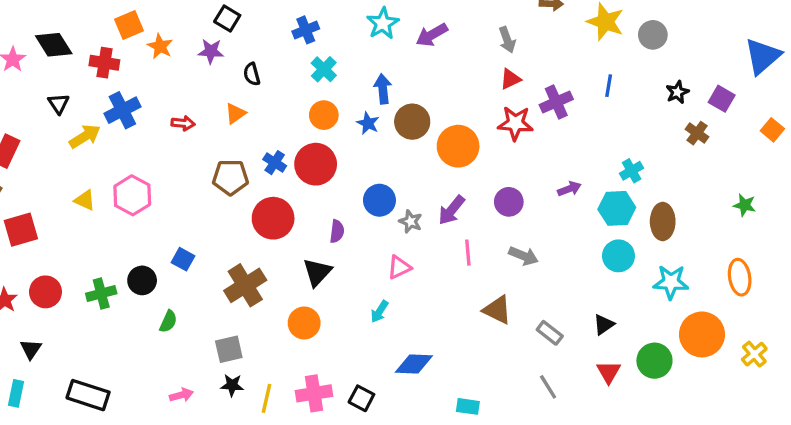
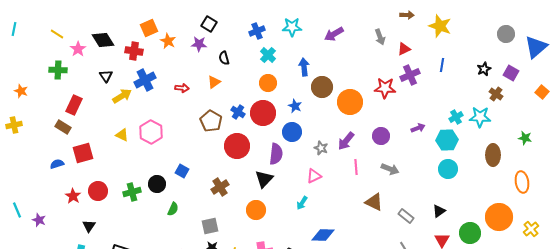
cyan star: (383, 23) -> (292, 27), moved, turned 30
gray circle: (653, 35) -> (506, 34), moved
red triangle: (510, 79) -> (404, 49), moved
blue star: (368, 123) -> (295, 106), moved
brown pentagon: (230, 177) -> (211, 121), turned 30
blue circle: (379, 200) -> (292, 132), moved
brown ellipse: (663, 221) -> (493, 155), moved
purple semicircle: (337, 231) -> (276, 154), size x1.5
cyan star: (671, 282) -> (480, 117), moved
brown cross: (245, 285) -> (220, 187), size x0.7

